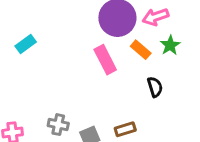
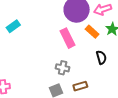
gray cross: (58, 125) -> (63, 68), moved

